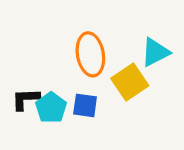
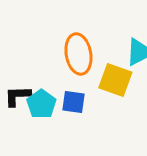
yellow square: (130, 82) -> (115, 80), turned -36

